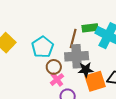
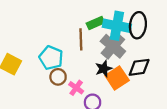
gray cross: (77, 56) -> (113, 46), moved, turned -30
brown circle: (54, 67) -> (58, 77), moved

